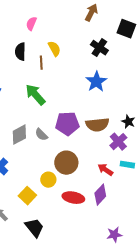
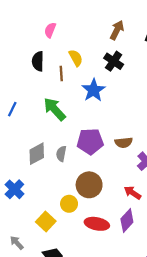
brown arrow: (91, 13) -> (117, 30), moved
black cross: (99, 48) -> (114, 61), moved
blue star: (96, 82) -> (94, 90), moved
brown semicircle: (97, 125) -> (124, 143), size x0.7
gray semicircle: (41, 135) -> (61, 154), turned 56

